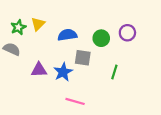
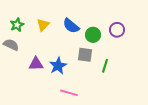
yellow triangle: (38, 24) -> (43, 25), moved
blue semicircle: (67, 35) -> (71, 26), moved, turned -132
gray square: (83, 58) -> (85, 55), moved

